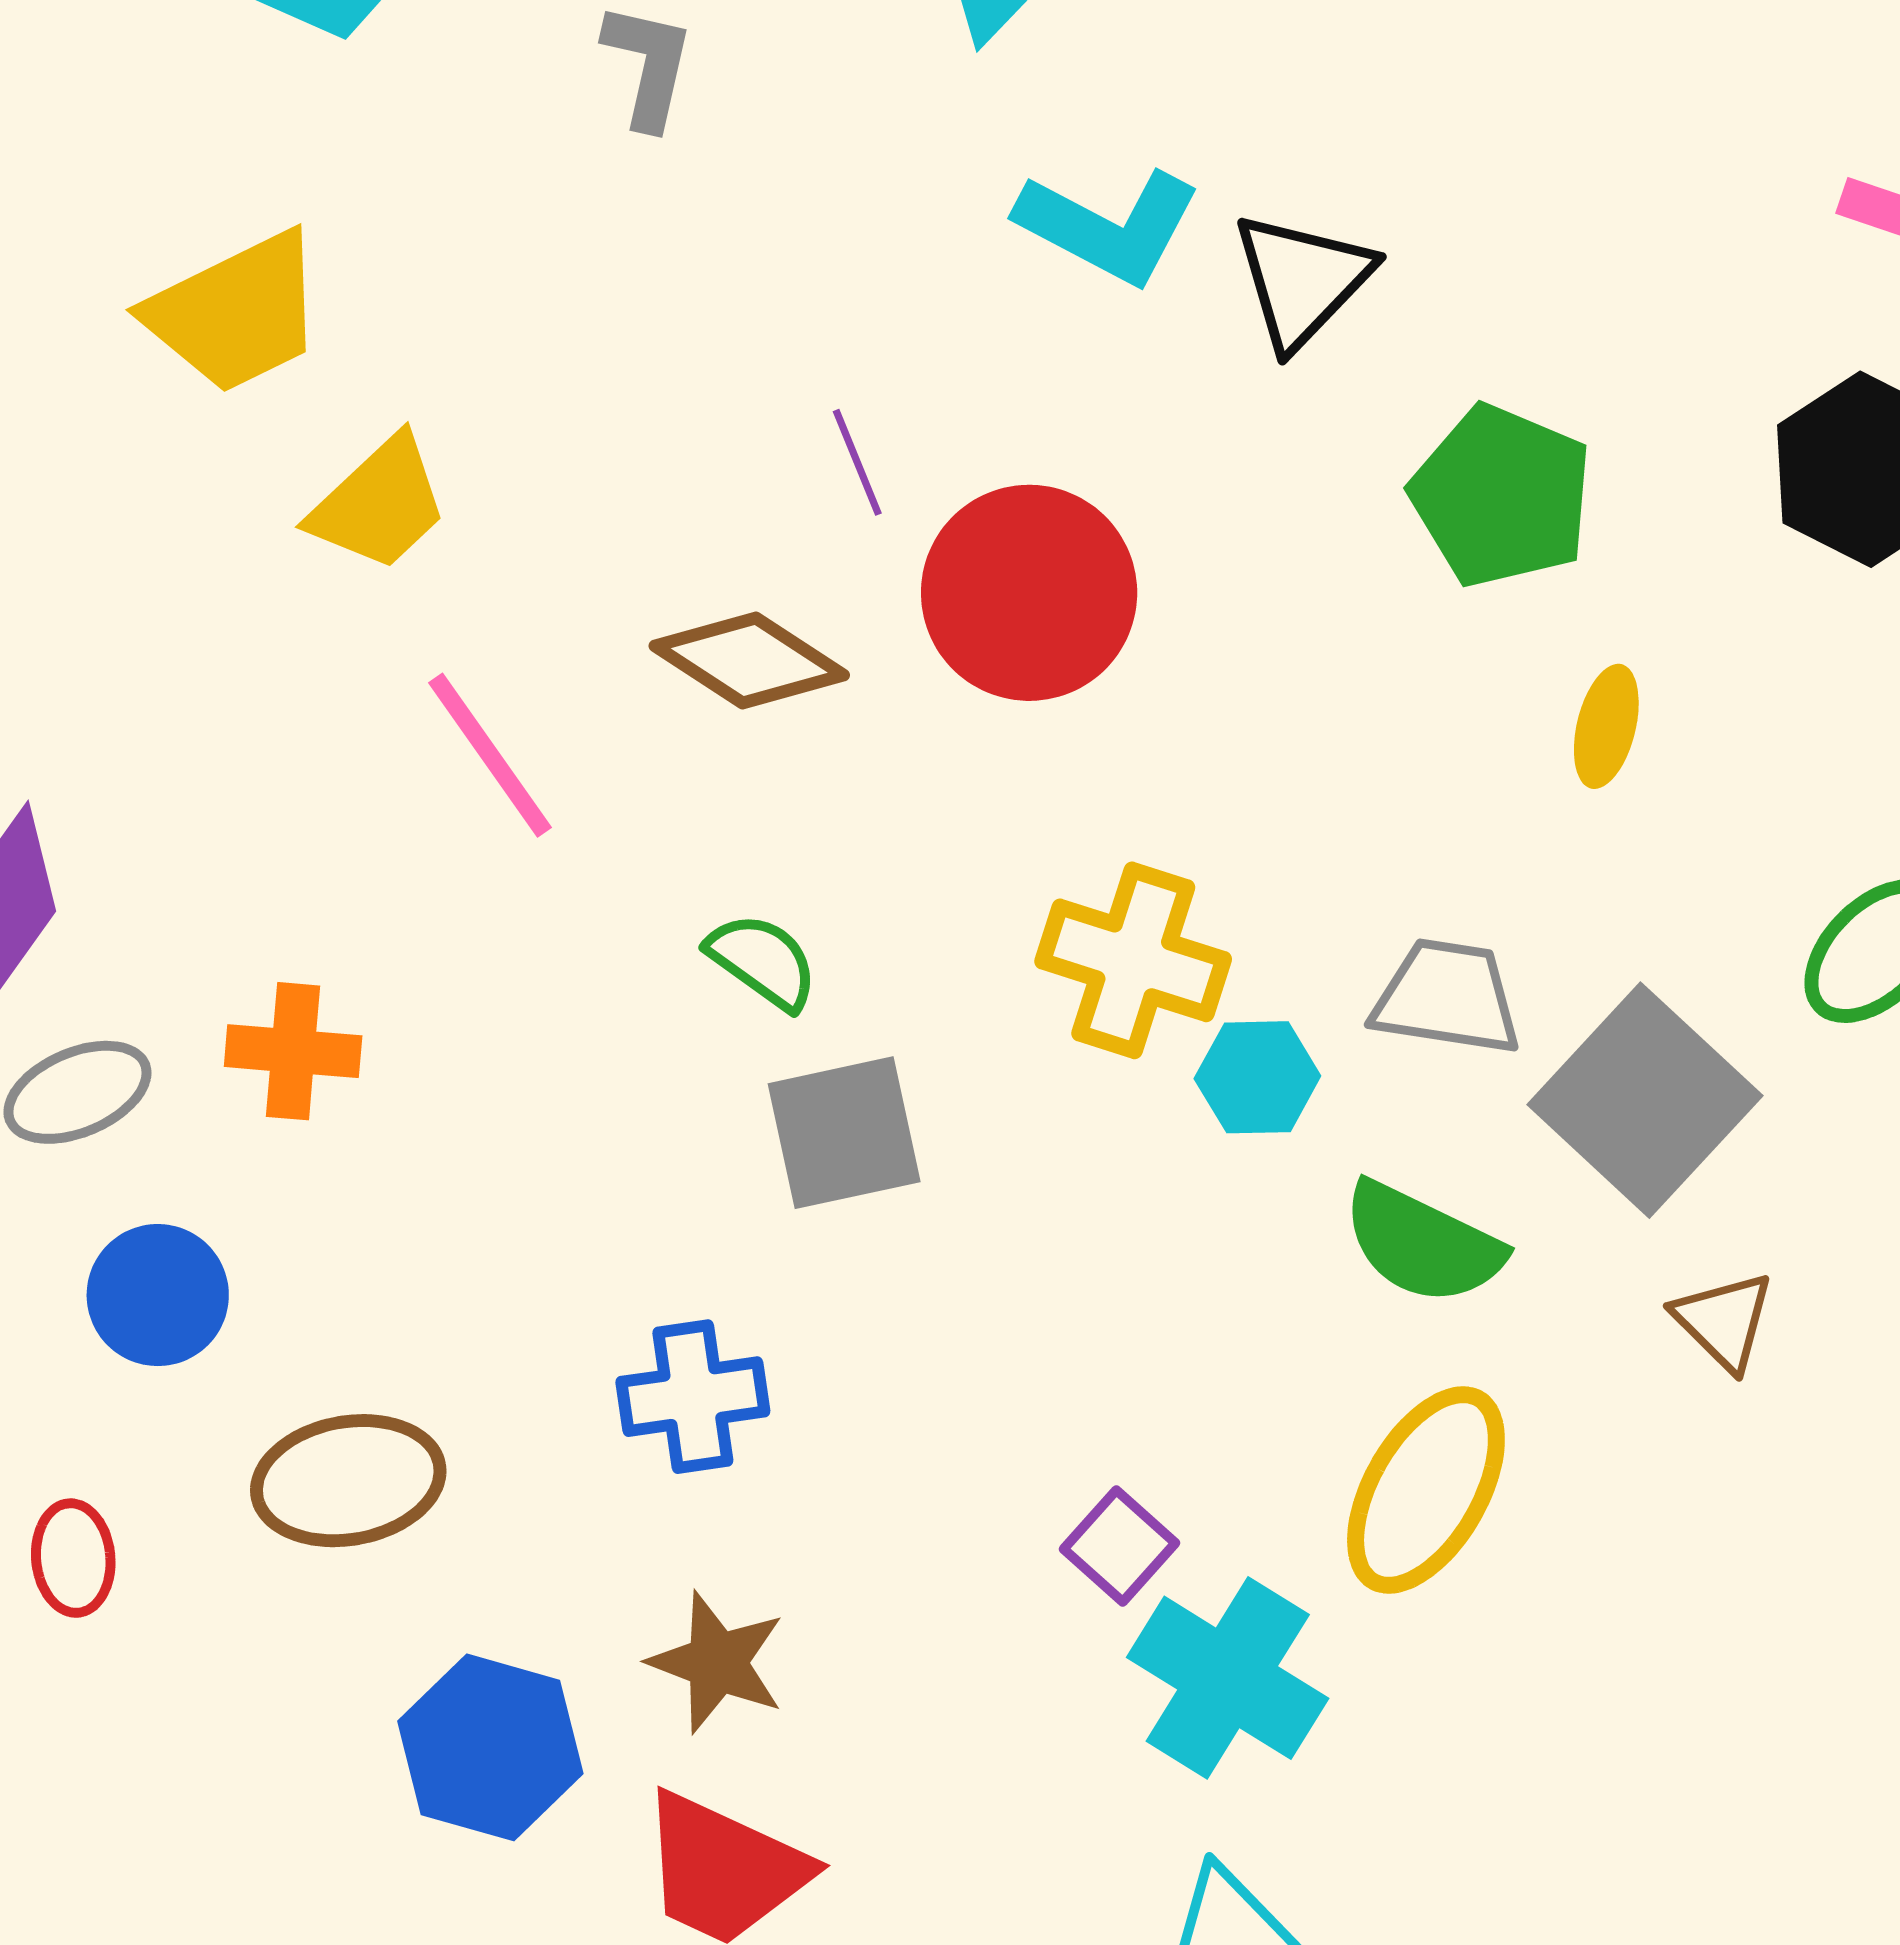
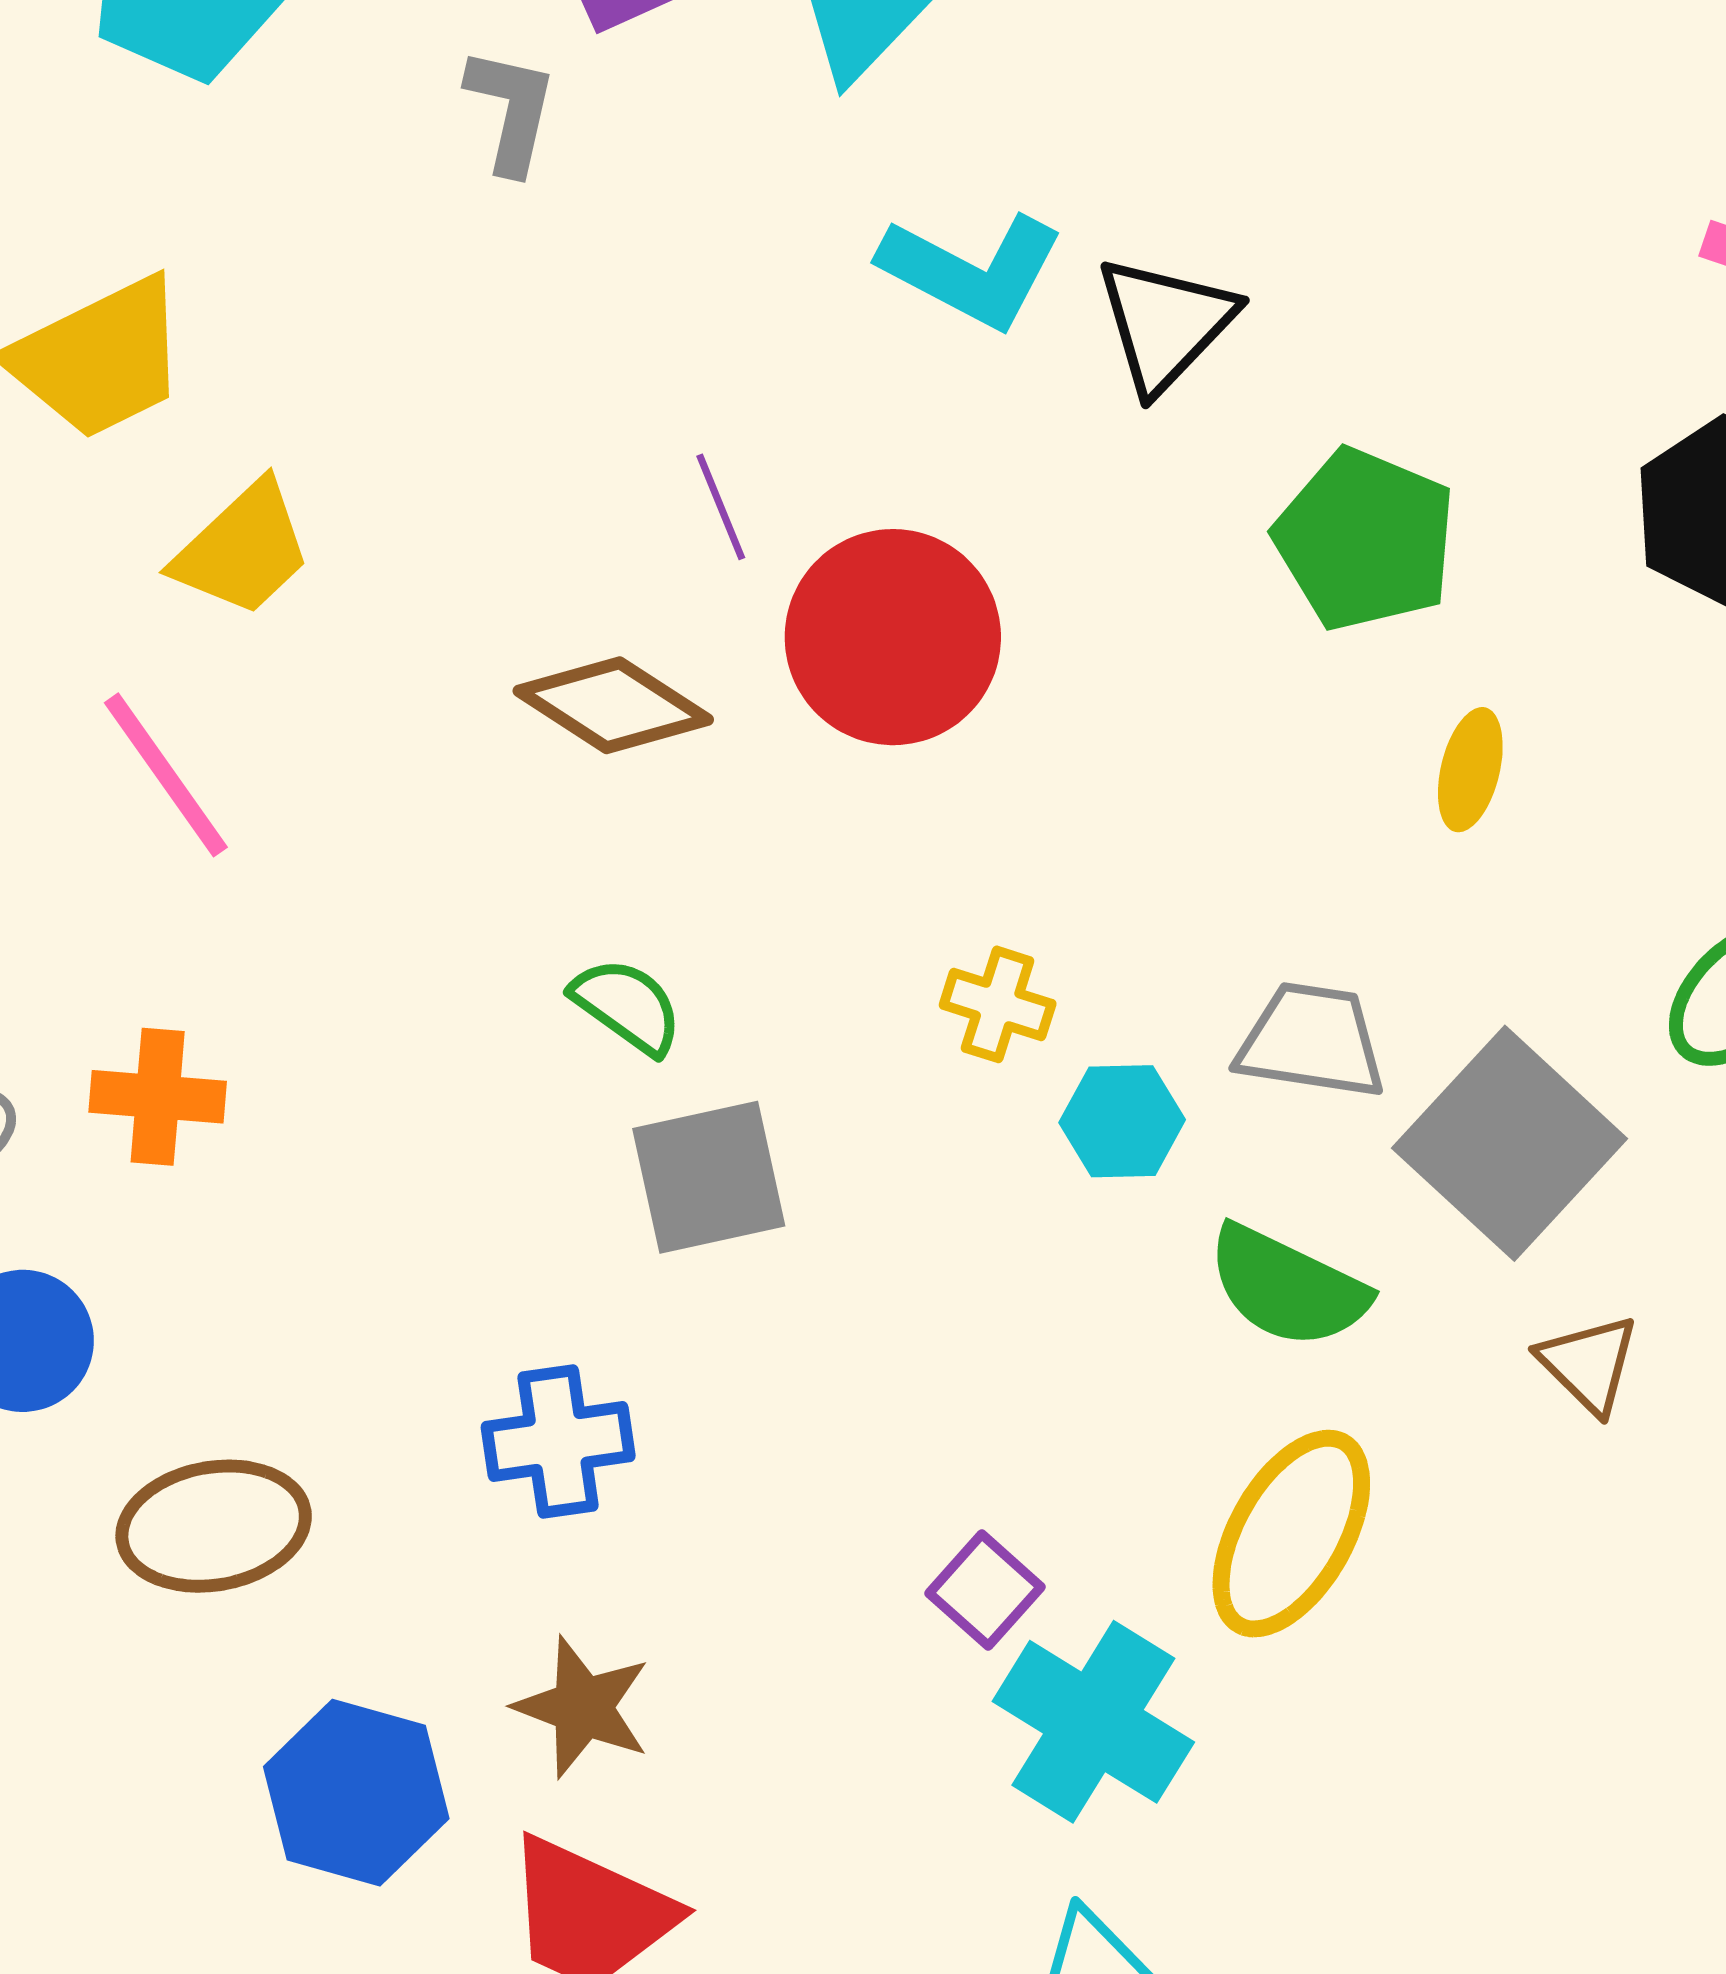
pink line: (490, 755) -> (166, 775), moved
yellow cross: (1133, 960) -> (998, 1004), size x0.6

